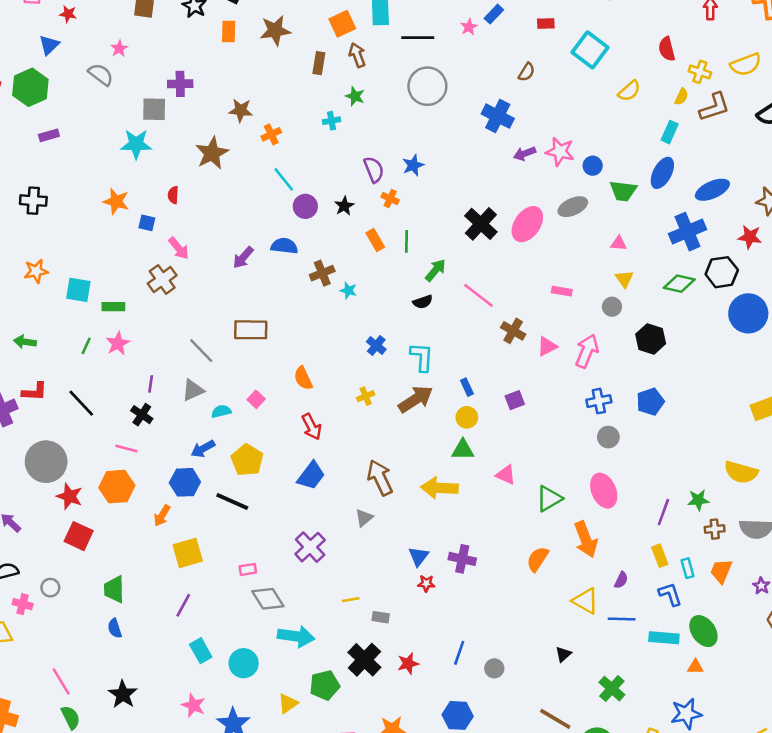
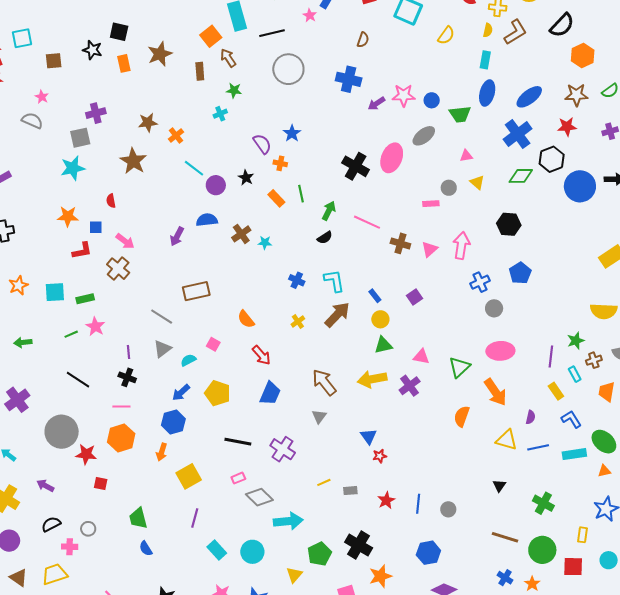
gray circle: (612, 307) -> (449, 188), moved
green line: (86, 346) -> (71, 334), turned 56
red L-shape: (34, 392) -> (82, 251), moved
pink ellipse: (604, 491) -> (500, 351), turned -56
black line: (232, 501) -> (238, 442), moved
red square: (79, 536) -> (101, 483), size x0.6
purple cross: (462, 559) -> (410, 386), moved, turned -35
cyan rectangle: (687, 568) -> (575, 374), moved
black cross: (364, 660) -> (359, 545), moved
red star: (408, 663) -> (386, 500), moved

